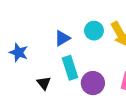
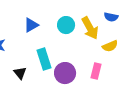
blue triangle: (62, 38) -> (31, 25), moved

